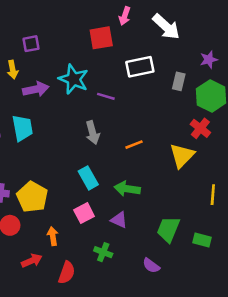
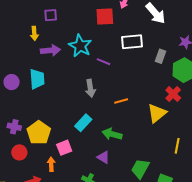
cyan rectangle: (88, 178) -> (83, 123), turned 66
pink square: (84, 213) -> (64, 148), moved

